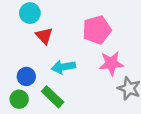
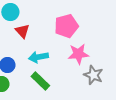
green rectangle: (53, 97) -> (40, 81), moved

